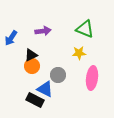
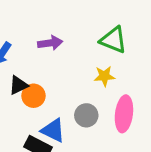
black triangle: (31, 55) -> (18, 85), moved
gray circle: (58, 75) -> (86, 115), moved

